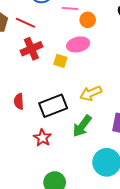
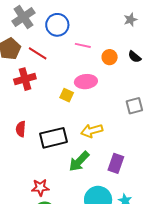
orange circle: (88, 20) -> (110, 57), moved
red cross: (31, 49) -> (25, 79), moved
red star: (42, 138) -> (40, 187), moved, turned 30

